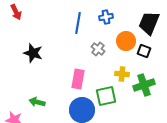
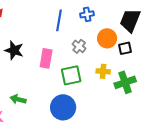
black square: (144, 51) -> (125, 48), turned -32
pink rectangle: (78, 79) -> (46, 58), moved
green square: (106, 96) -> (71, 75), moved

